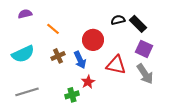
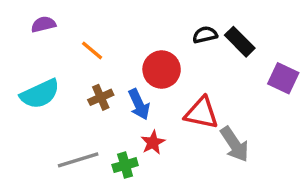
purple square: (144, 49) -> (283, 78), moved
gray arrow: (145, 74) -> (235, 144), moved
gray line: (27, 92) -> (78, 160), moved

